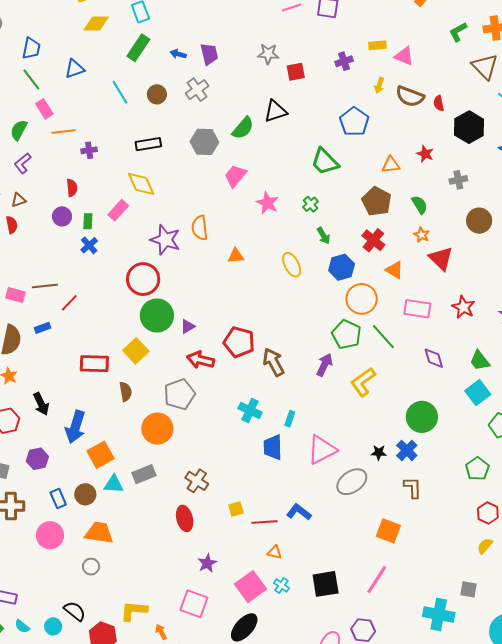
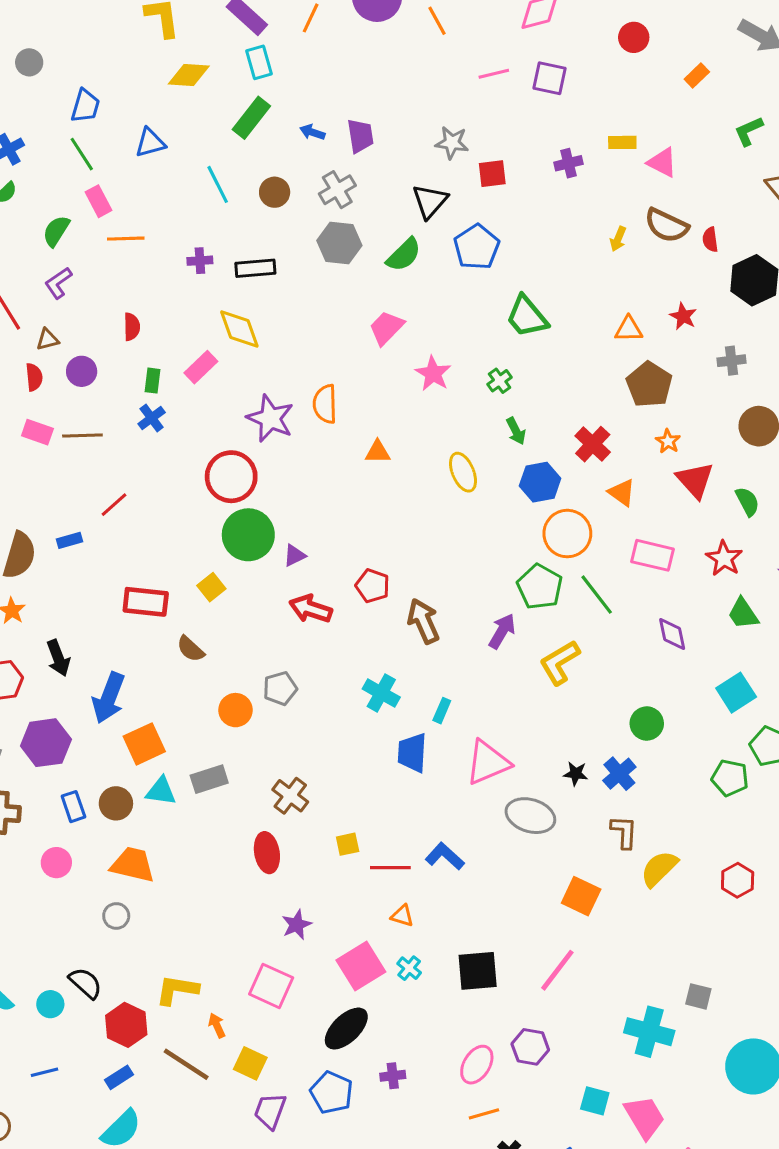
yellow arrow: (379, 85) -> (618, 239), moved
black triangle: (275, 111) -> (430, 201), moved, turned -35
blue pentagon: (354, 122) -> (477, 247), moved
gray hexagon: (204, 142) -> (339, 243), moved
purple cross: (89, 150) -> (200, 261), moved
brown pentagon: (377, 201) -> (649, 385), moved
green semicircle: (420, 205) -> (747, 502), moved
purple circle: (62, 216) -> (82, 371), moved
brown line: (45, 286) -> (82, 436), moved
pink rectangle: (16, 295) -> (37, 432), moved
red pentagon: (239, 342) -> (372, 586), size x0.7
yellow square: (136, 351) -> (211, 587), size x0.7
green trapezoid: (480, 361) -> (743, 614), moved
brown semicircle: (126, 392) -> (191, 649), turned 138
gray pentagon: (179, 394) -> (280, 688), moved, size x0.7
green circle: (422, 417) -> (647, 723), size x0.7
orange circle: (157, 429) -> (236, 710), size x0.7
purple hexagon: (37, 459) -> (46, 743), size x1.4
green pentagon: (477, 469) -> (730, 778), moved, turned -30
gray ellipse: (352, 482) -> (530, 816), turned 48
pink circle: (50, 535) -> (56, 863), size x0.7
yellow semicircle: (485, 546) -> (659, 869), moved, size x1.5

